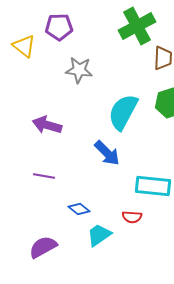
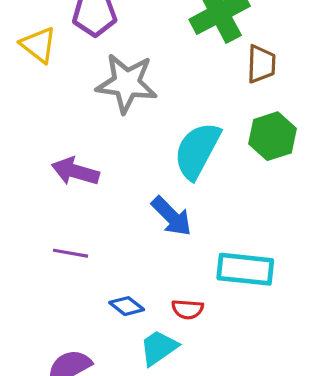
gray star: (79, 70) -> (127, 83), size x1.4
red semicircle: (132, 217) -> (188, 309), moved

